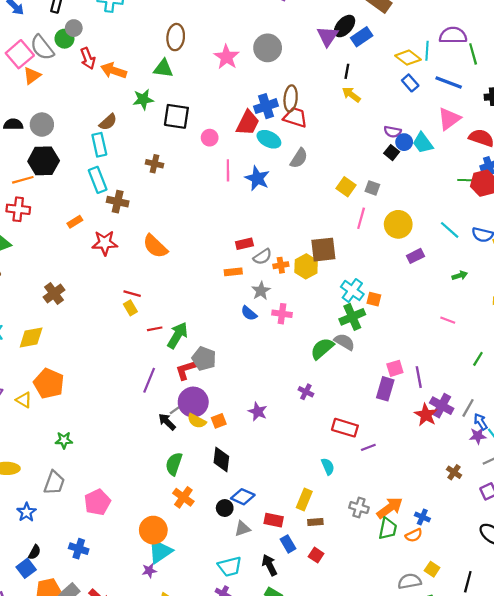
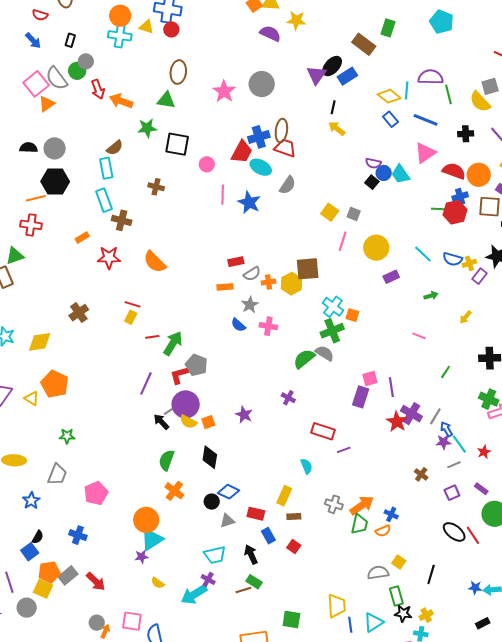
brown cross: (54, 293) -> (79, 313), moved
yellow rectangle: (130, 308) -> (131, 317), turned 56

